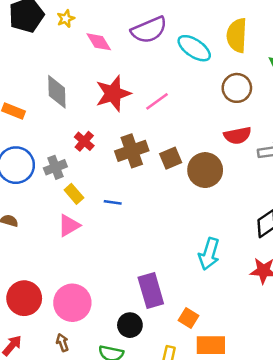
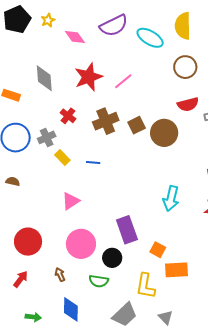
pink triangle: (69, 225) -> (71, 201), moved
pink circle: (72, 303) -> (81, 244), moved

